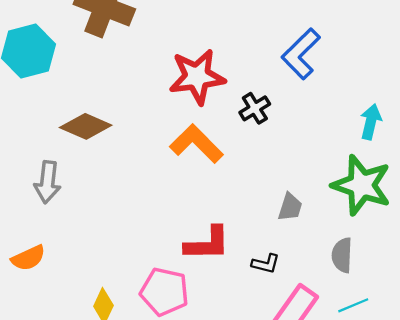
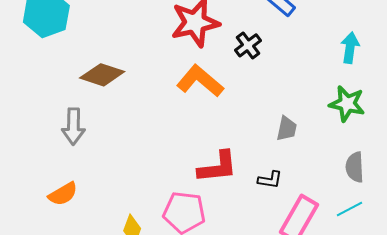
green star: (362, 185) -> (347, 104), size x0.7
gray semicircle: (342, 255) -> (355, 167), moved

